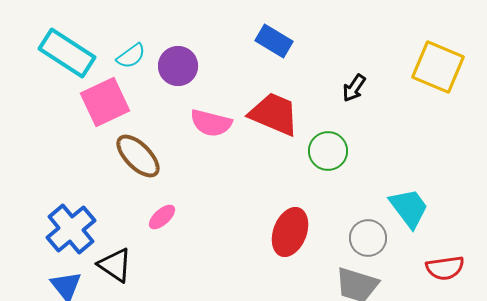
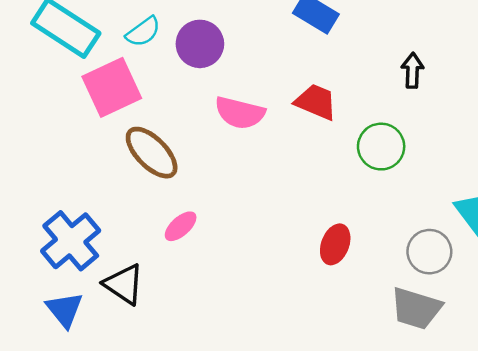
black arrow: (354, 88) -> (412, 70), turned 148
red trapezoid: (274, 114) -> (316, 102), size x0.7
red ellipse: (290, 232) -> (335, 244), size x0.7

